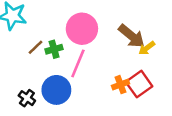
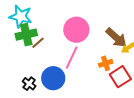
green cross: (54, 49) -> (26, 35), moved, size x1.5
orange cross: (121, 85) -> (106, 63), moved

